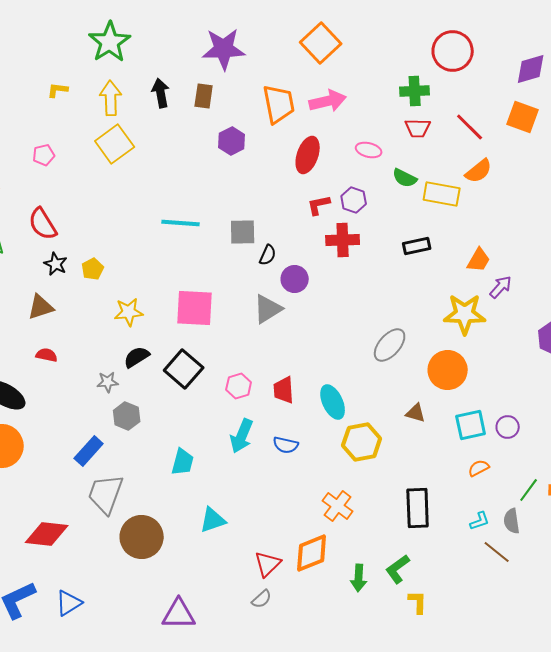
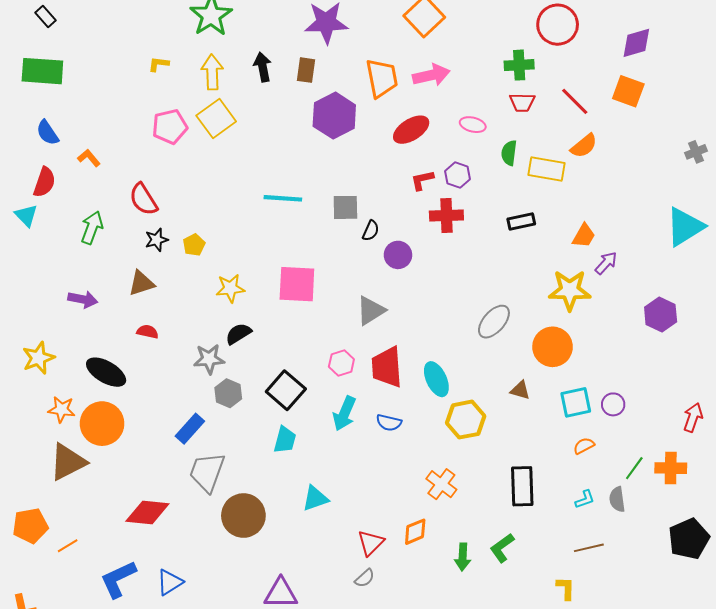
purple hexagon: (232, 141) -> (334, 116), size x1.6
pink pentagon: (44, 155) -> (170, 127), moved, size x1.6
red ellipse: (308, 155) -> (411, 130), turned 39
green semicircle: (405, 178) -> (509, 153), turned 70
black star: (56, 264) -> (157, 240), turned 30
gray triangle: (268, 309) -> (371, 310), moved
black square: (184, 369) -> (286, 390), moved
gray star: (108, 382) -> (209, 359), size x1.4
red trapezoid: (284, 390) -> (387, 367), size x1.5
brown line: (497, 552) -> (589, 548), moved, turned -52
orange diamond: (312, 553) -> (415, 532), size x0.7
yellow L-shape: (418, 602) -> (566, 588), moved

